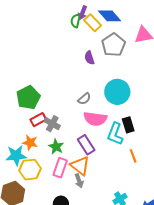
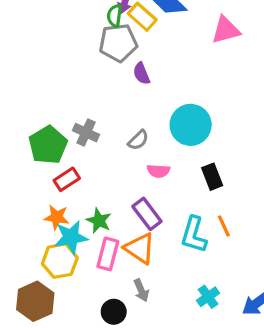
gray pentagon: (113, 45) -> (118, 43), moved, turned 30
pink semicircle: (95, 119) -> (158, 171), size x0.6
gray cross: (52, 124) -> (86, 133), moved
cyan L-shape: (115, 134) -> (194, 235), moved
cyan star: (16, 156) -> (71, 237), moved
gray arrow: (79, 181) -> (141, 290), moved

